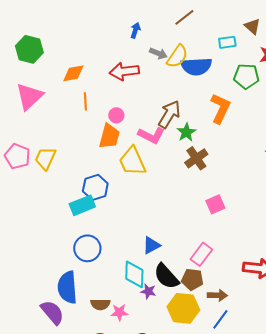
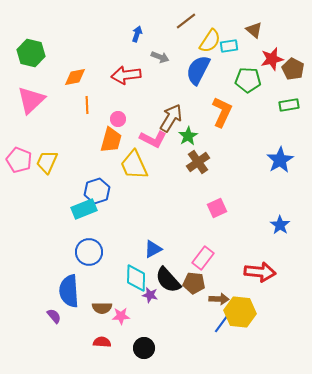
yellow semicircle: (177, 56) -> (210, 41), moved
blue semicircle: (196, 66) -> (198, 70), turned 120
yellow hexagon: (183, 308) -> (240, 312), moved
purple semicircle: (52, 312) -> (54, 316), size x0.6

